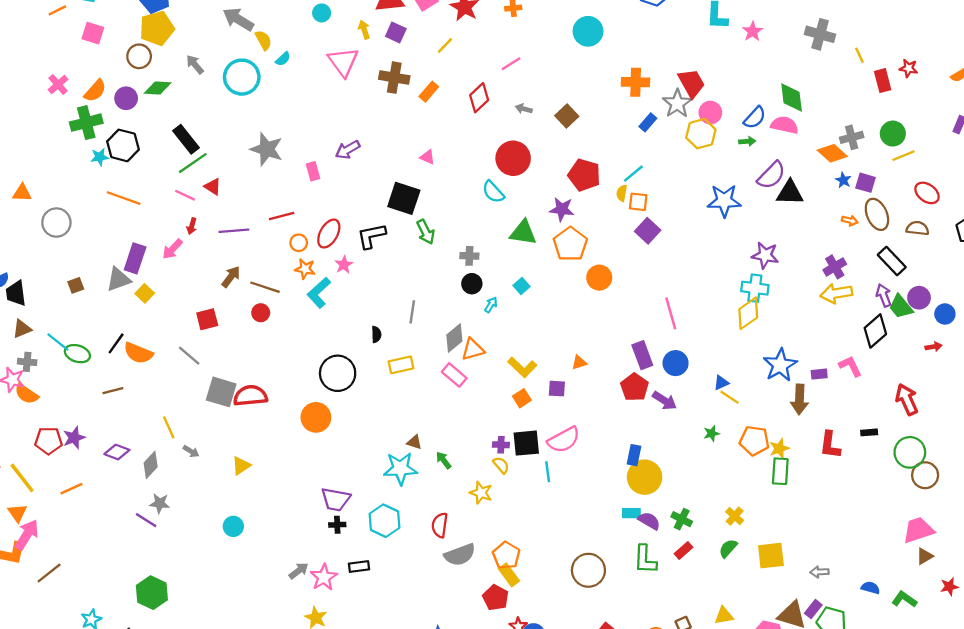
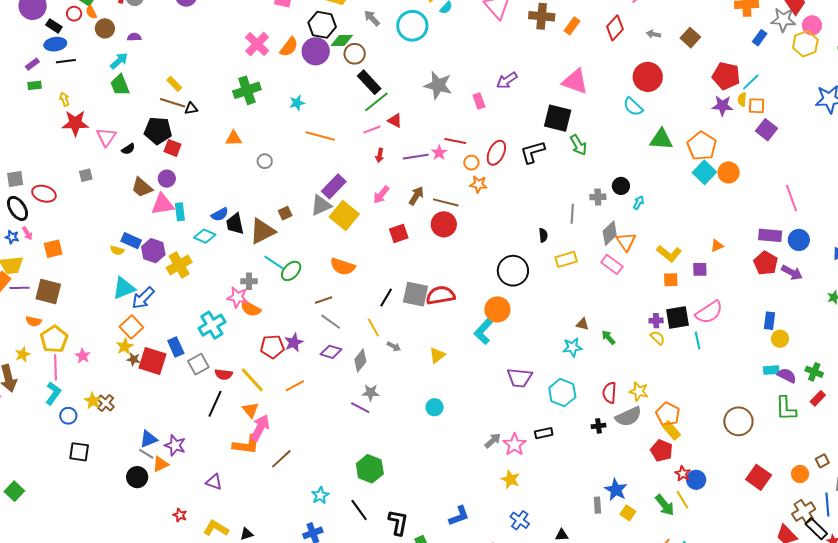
brown circle: (139, 56) -> (355, 54), moved
pink cross: (58, 84) -> (257, 44), size x1.4
purple circle: (126, 98) -> (316, 51), size x1.4
gray star: (677, 103) -> (783, 20), turned -30
green cross: (86, 123) -> (247, 90), moved
black hexagon: (123, 145) -> (322, 25), moved
pink triangle: (427, 157) -> (575, 81), size x2.0
red pentagon: (584, 175) -> (726, 76), moved
pink line: (185, 195) -> (372, 130), turned -42
purple star: (562, 209) -> (722, 106), moved
red line: (282, 216) -> (455, 141), turned 30
gray circle: (56, 223) -> (265, 161), size x0.6
pink arrow: (172, 249) -> (381, 195), moved
gray cross: (469, 256) -> (598, 197), moved
purple rectangle: (135, 258) -> (334, 186), turned 30
pink star: (344, 265) -> (439, 153), moved
cyan square: (522, 286) -> (704, 172), moved, size x1.6
yellow square: (145, 293) -> (344, 215), size x1.8
cyan L-shape: (319, 293) -> (483, 331), moved
red circle: (261, 313) -> (444, 224), size x1.6
brown triangle: (22, 329) -> (262, 231), moved, size x1.6
black line: (116, 343) -> (386, 298), moved
orange triangle: (473, 349) -> (626, 242), turned -45
green ellipse: (77, 354) -> (291, 271), turned -60
purple rectangle: (642, 355) -> (770, 235), turned -60
gray line: (189, 356) -> (331, 322), moved
orange square: (522, 398) -> (671, 280), turned 35
cyan star: (400, 468) -> (572, 347), size x0.7
yellow circle: (645, 477) -> (780, 339), size x0.6
yellow star: (481, 493) -> (639, 391), moved
black cross: (337, 525) -> (599, 426), moved

